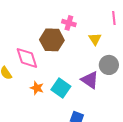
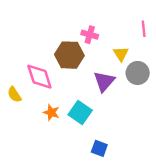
gray circle: (109, 65) -> (138, 73), moved
purple triangle: (90, 80) -> (104, 81), moved, turned 36

